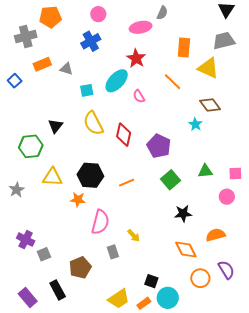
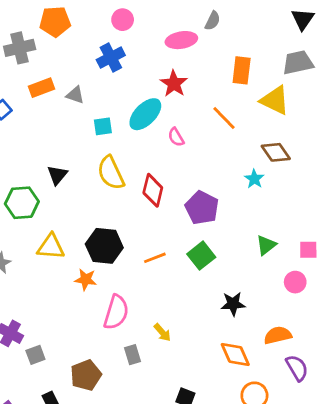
green triangle: (205, 171) -> (266, 245), turned -35
green square: (170, 180) -> (201, 256), moved
purple semicircle: (226, 270) -> (297, 368), moved

